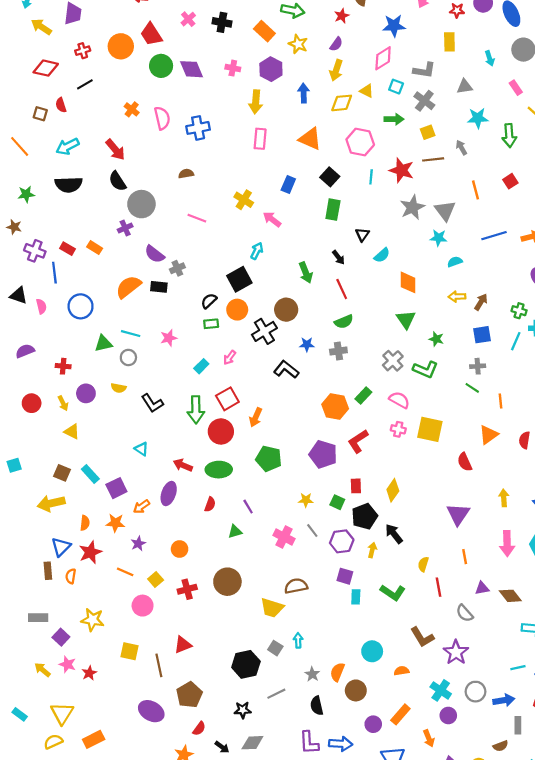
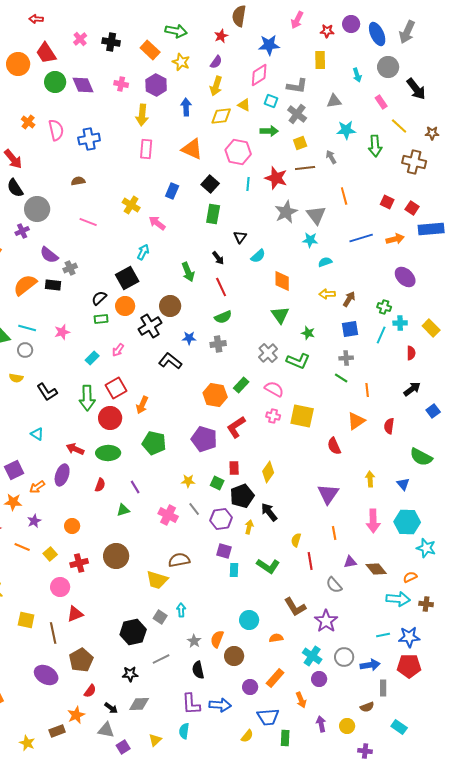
red square: (510, 181) -> (387, 202), moved, turned -32
pink circle: (143, 606) -> (60, 587), moved

